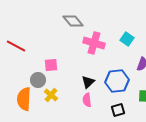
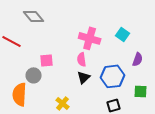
gray diamond: (73, 21) -> (34, 16), moved
yellow cross: (51, 95) -> (63, 103), moved
pink semicircle: (87, 100) -> (82, 59), moved

